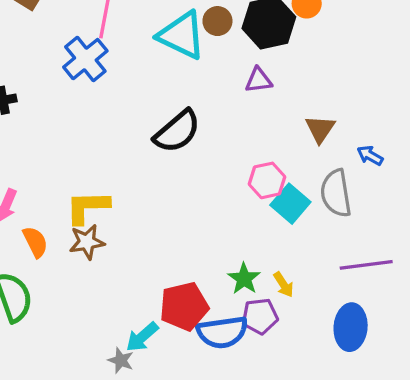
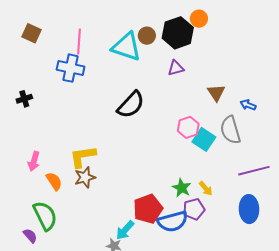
blue cross: (85, 59) -> (71, 68), turned -32

